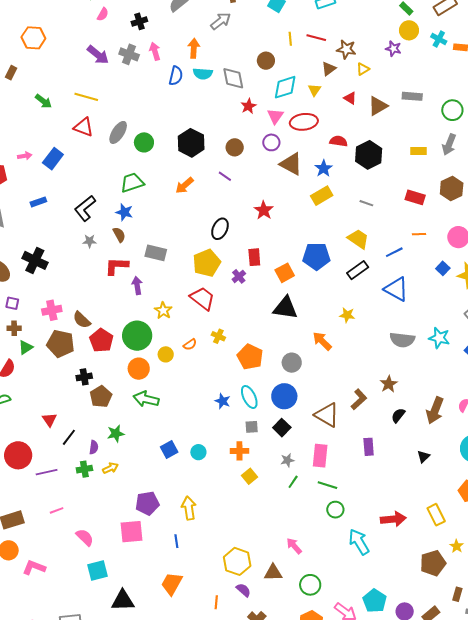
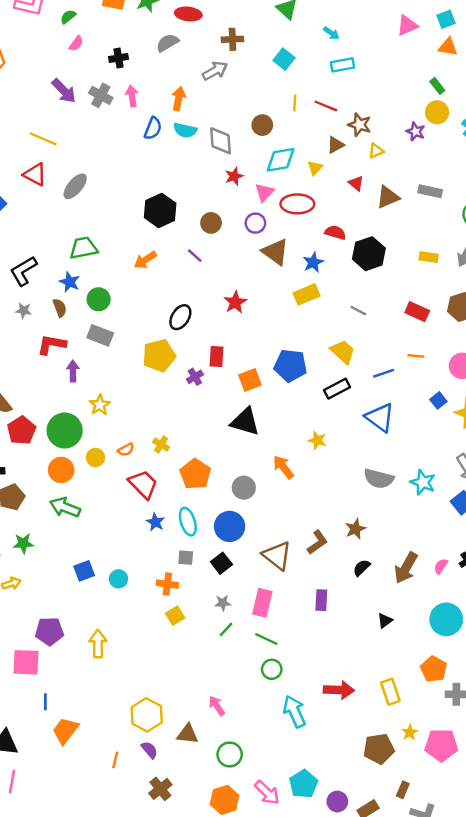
green circle: (144, 142) -> (99, 299), moved
red trapezoid: (202, 298) -> (143, 484), moved
blue line: (176, 541) -> (45, 702), moved

